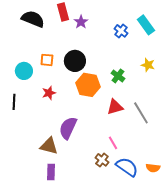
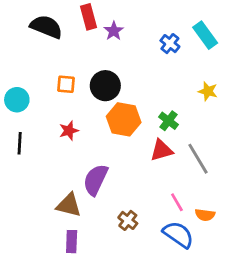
cyan circle: (24, 71) -> (17, 100), moved
green cross: (118, 76) -> (169, 121), moved
pink line: (113, 143) -> (177, 202), moved
brown cross: (102, 160) -> (128, 220), moved
orange semicircle: (153, 168) -> (205, 215), moved

